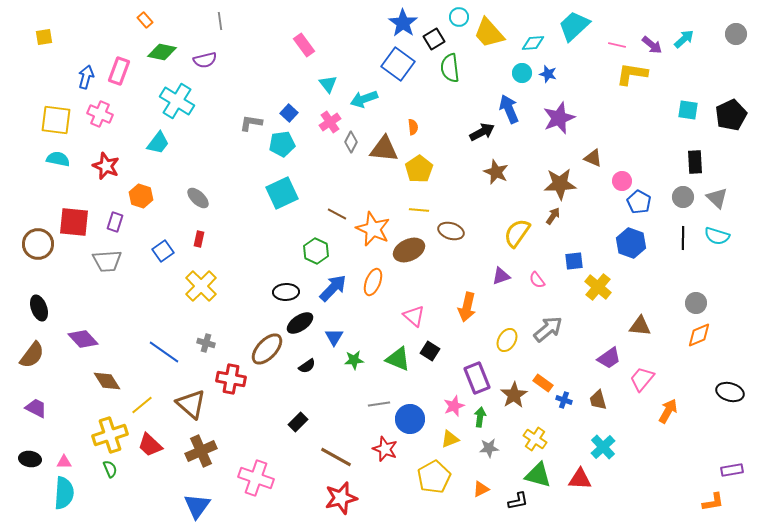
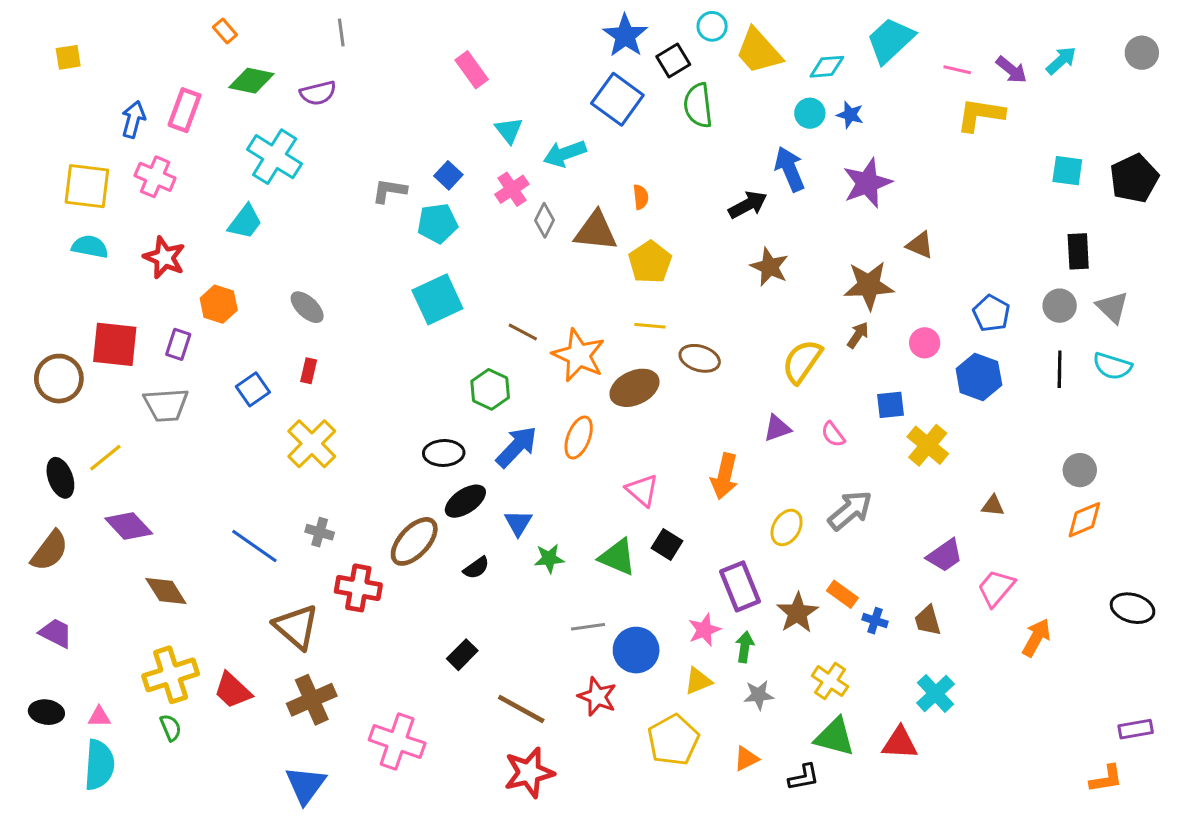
pink circle: (622, 181) -> (925, 343), moved
brown triangle: (640, 326) -> (993, 506), size x0.7
yellow line: (142, 405) -> (105, 458), moved

